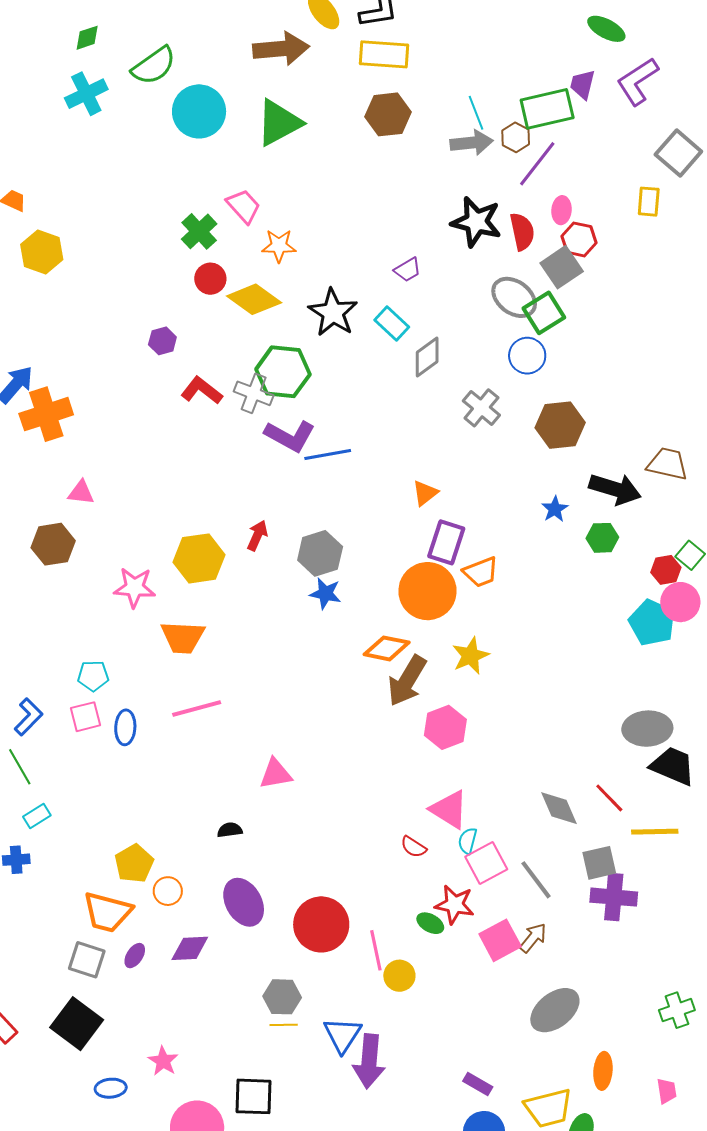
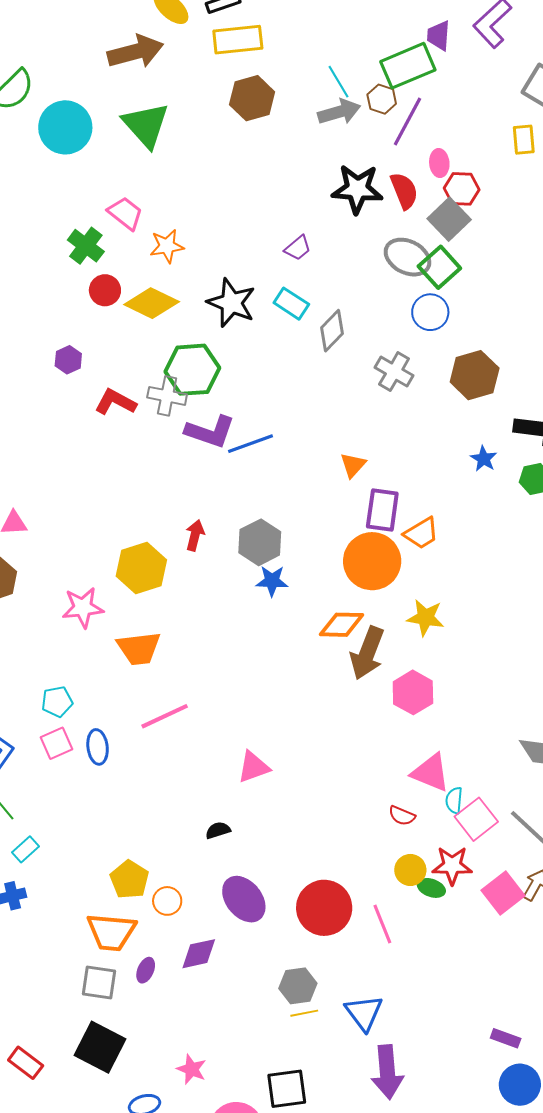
green triangle: (279, 123) -> (146, 125), turned -34
yellow star: (470, 656) -> (425, 618), turned -30
yellow circle: (399, 976) -> (410, 870), moved
purple arrow: (369, 1061) -> (387, 1072), moved

